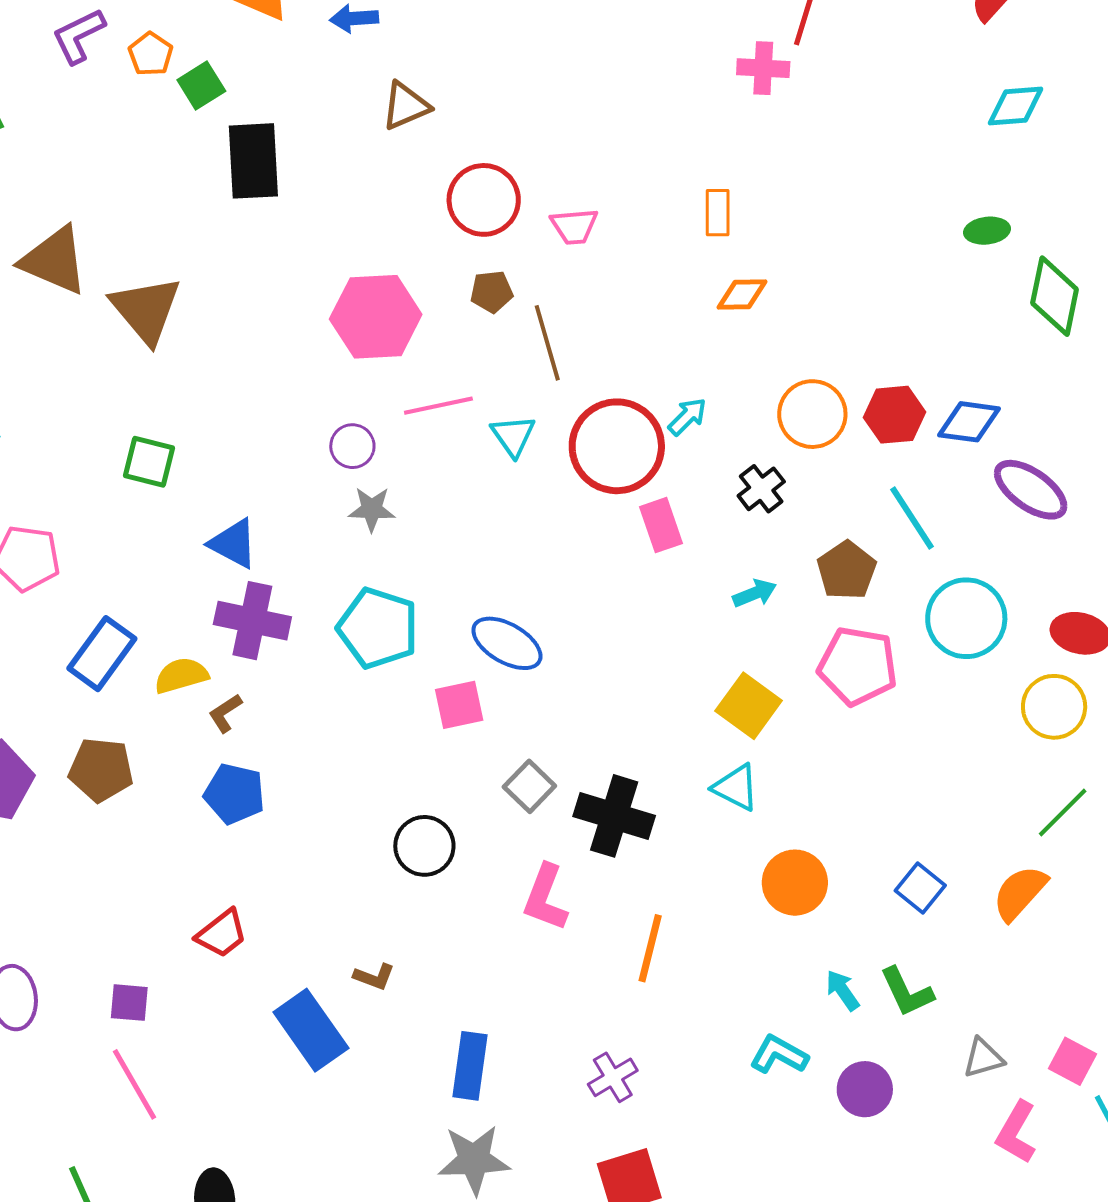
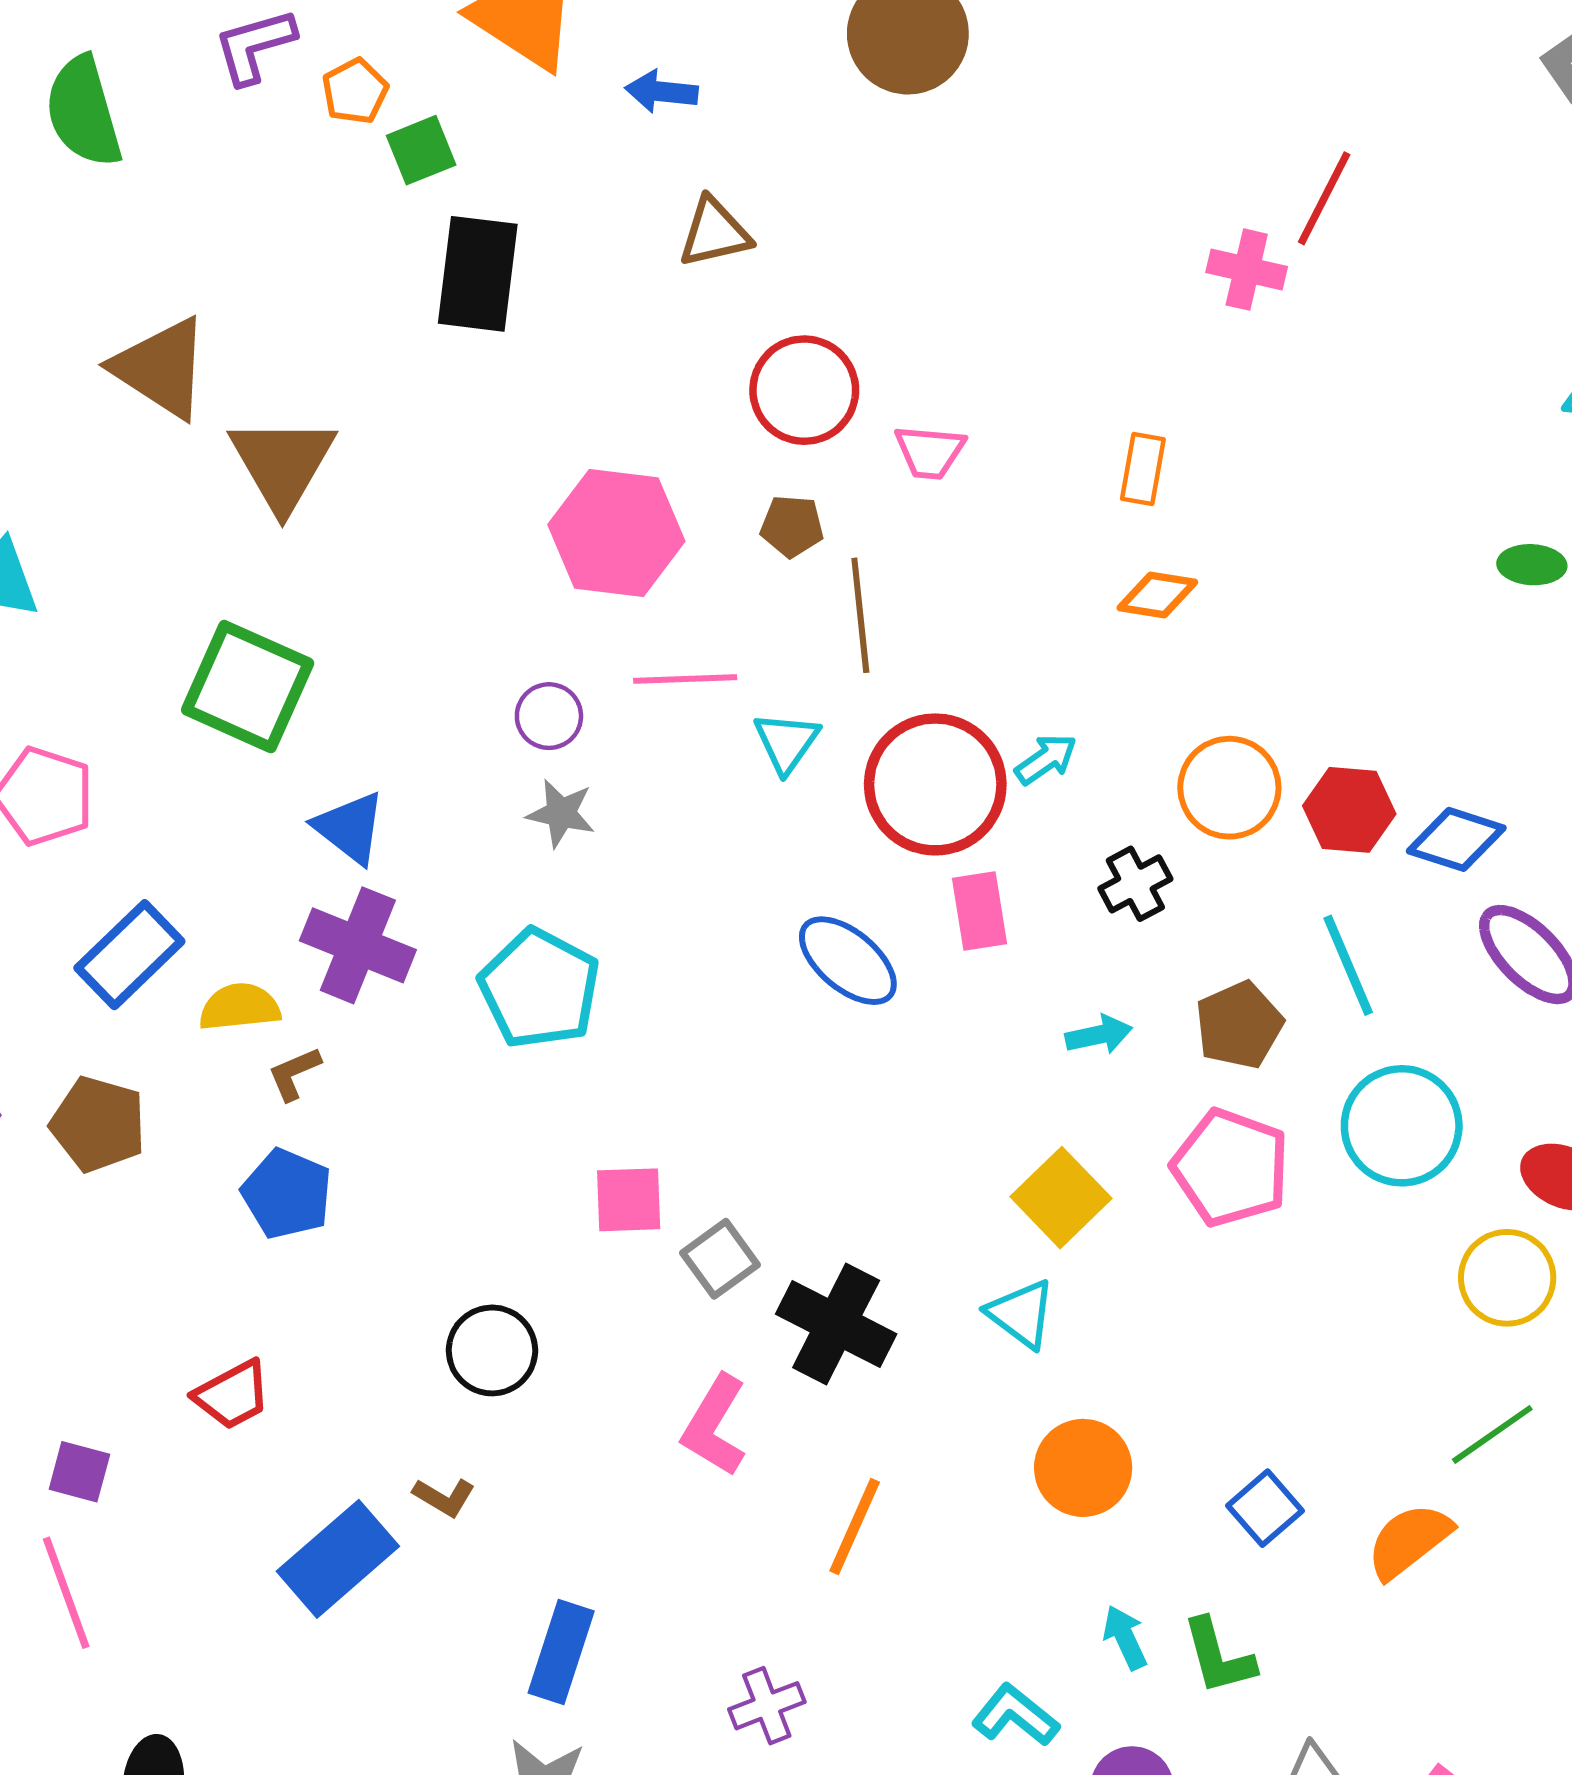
green square: (149, 462) -> (248, 687), size x1.6
blue ellipse: (507, 643) -> (848, 961), moved
pink square: (459, 705) -> (629, 1200), moved
black circle: (424, 846) -> (492, 1350), moved
blue rectangle: (311, 1030) -> (338, 1559), turned 74

